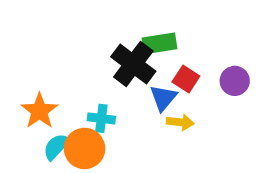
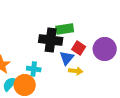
black cross: (133, 64) -> (51, 40), turned -30
purple circle: (235, 81) -> (105, 49), size x1.5

